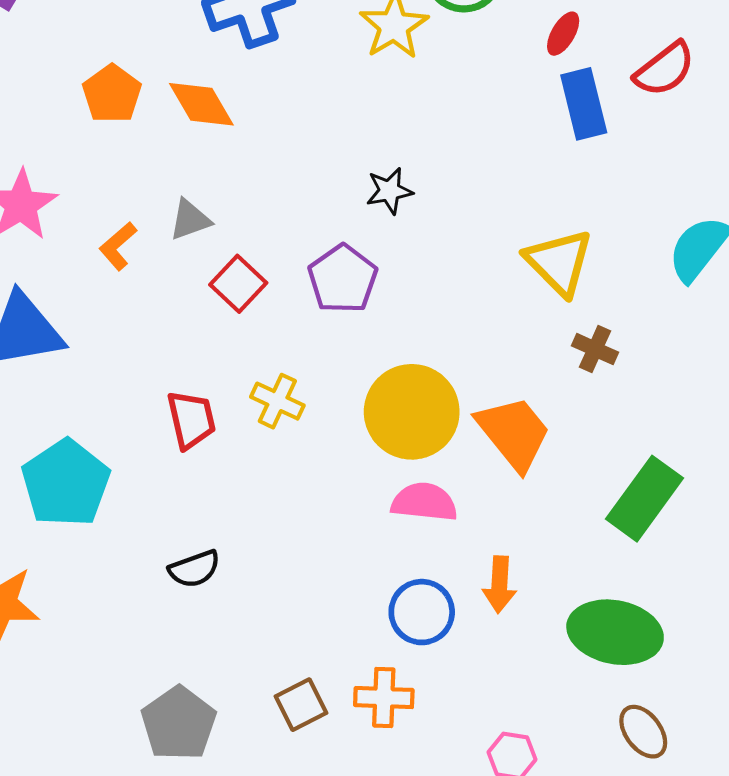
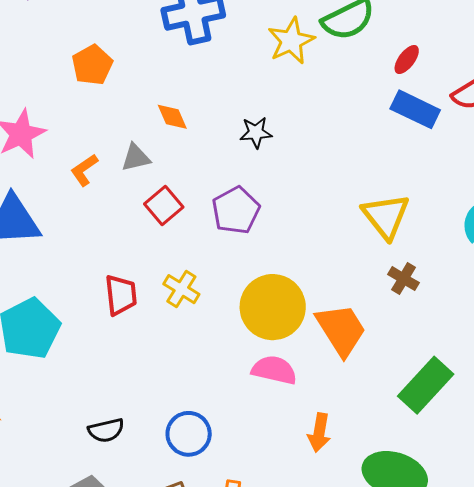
orange diamond: (201, 104) -> (172, 117), moved, size x0.7
blue rectangle: (584, 104) -> (415, 109), turned -57
black star: (389, 191) -> (256, 133), moved
black semicircle: (194, 569) -> (106, 430), moved
blue circle: (422, 612) -> (189, 434), moved

